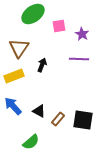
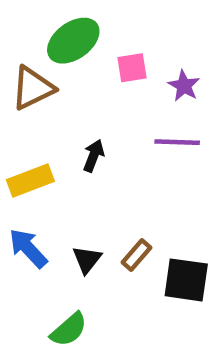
brown triangle: (19, 48) -> (33, 88), moved, turned 30
black triangle: (39, 111) -> (87, 260), turned 40
brown rectangle: (58, 119) -> (136, 255), moved

